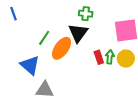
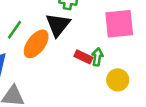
red rectangle: (99, 57) -> (83, 57), turned -48
yellow circle: (126, 59) -> (118, 80), moved

